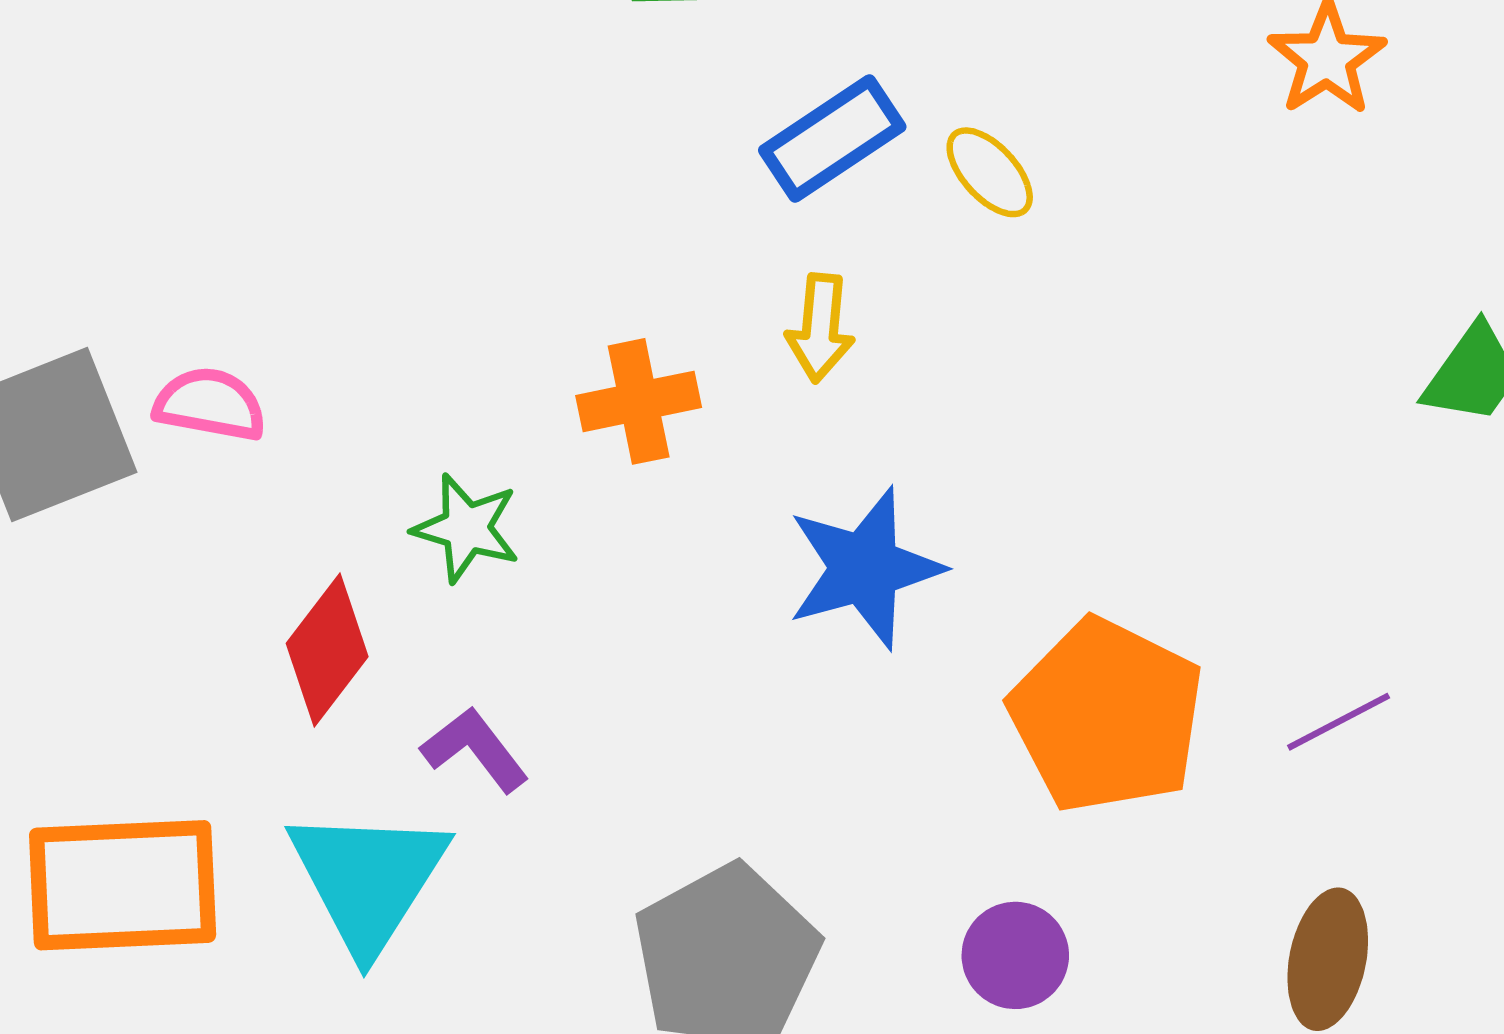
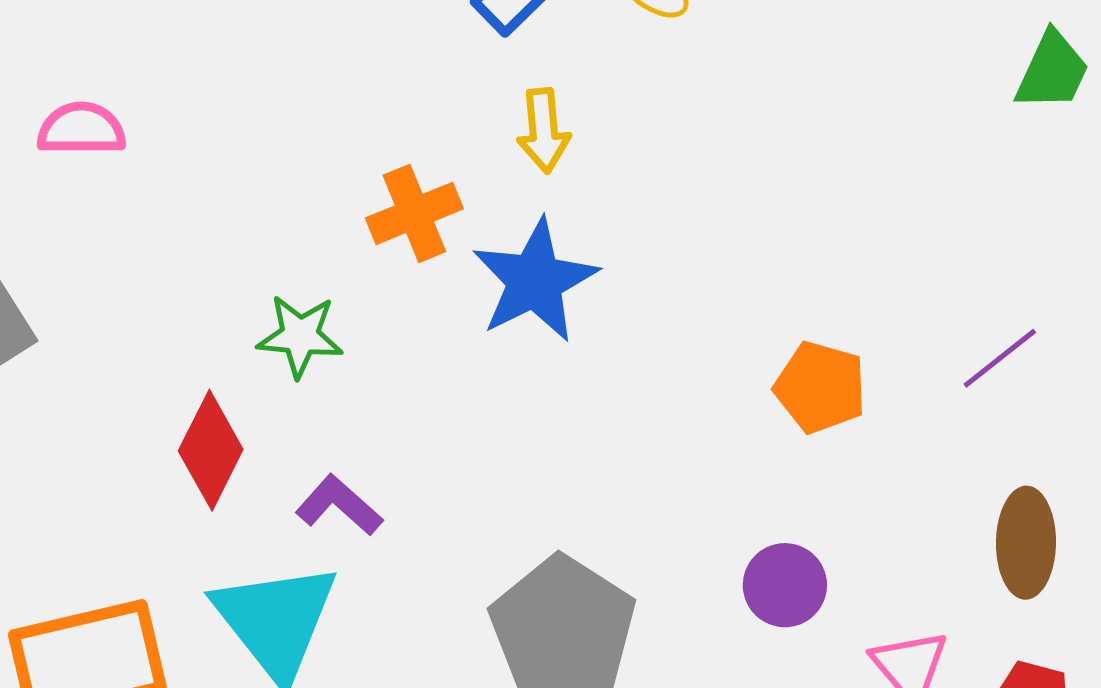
pink semicircle: (210, 404) -> (81, 129), moved
blue star: (865, 568) -> (535, 281), moved
orange pentagon: (1107, 716) -> (820, 387), size x0.6

